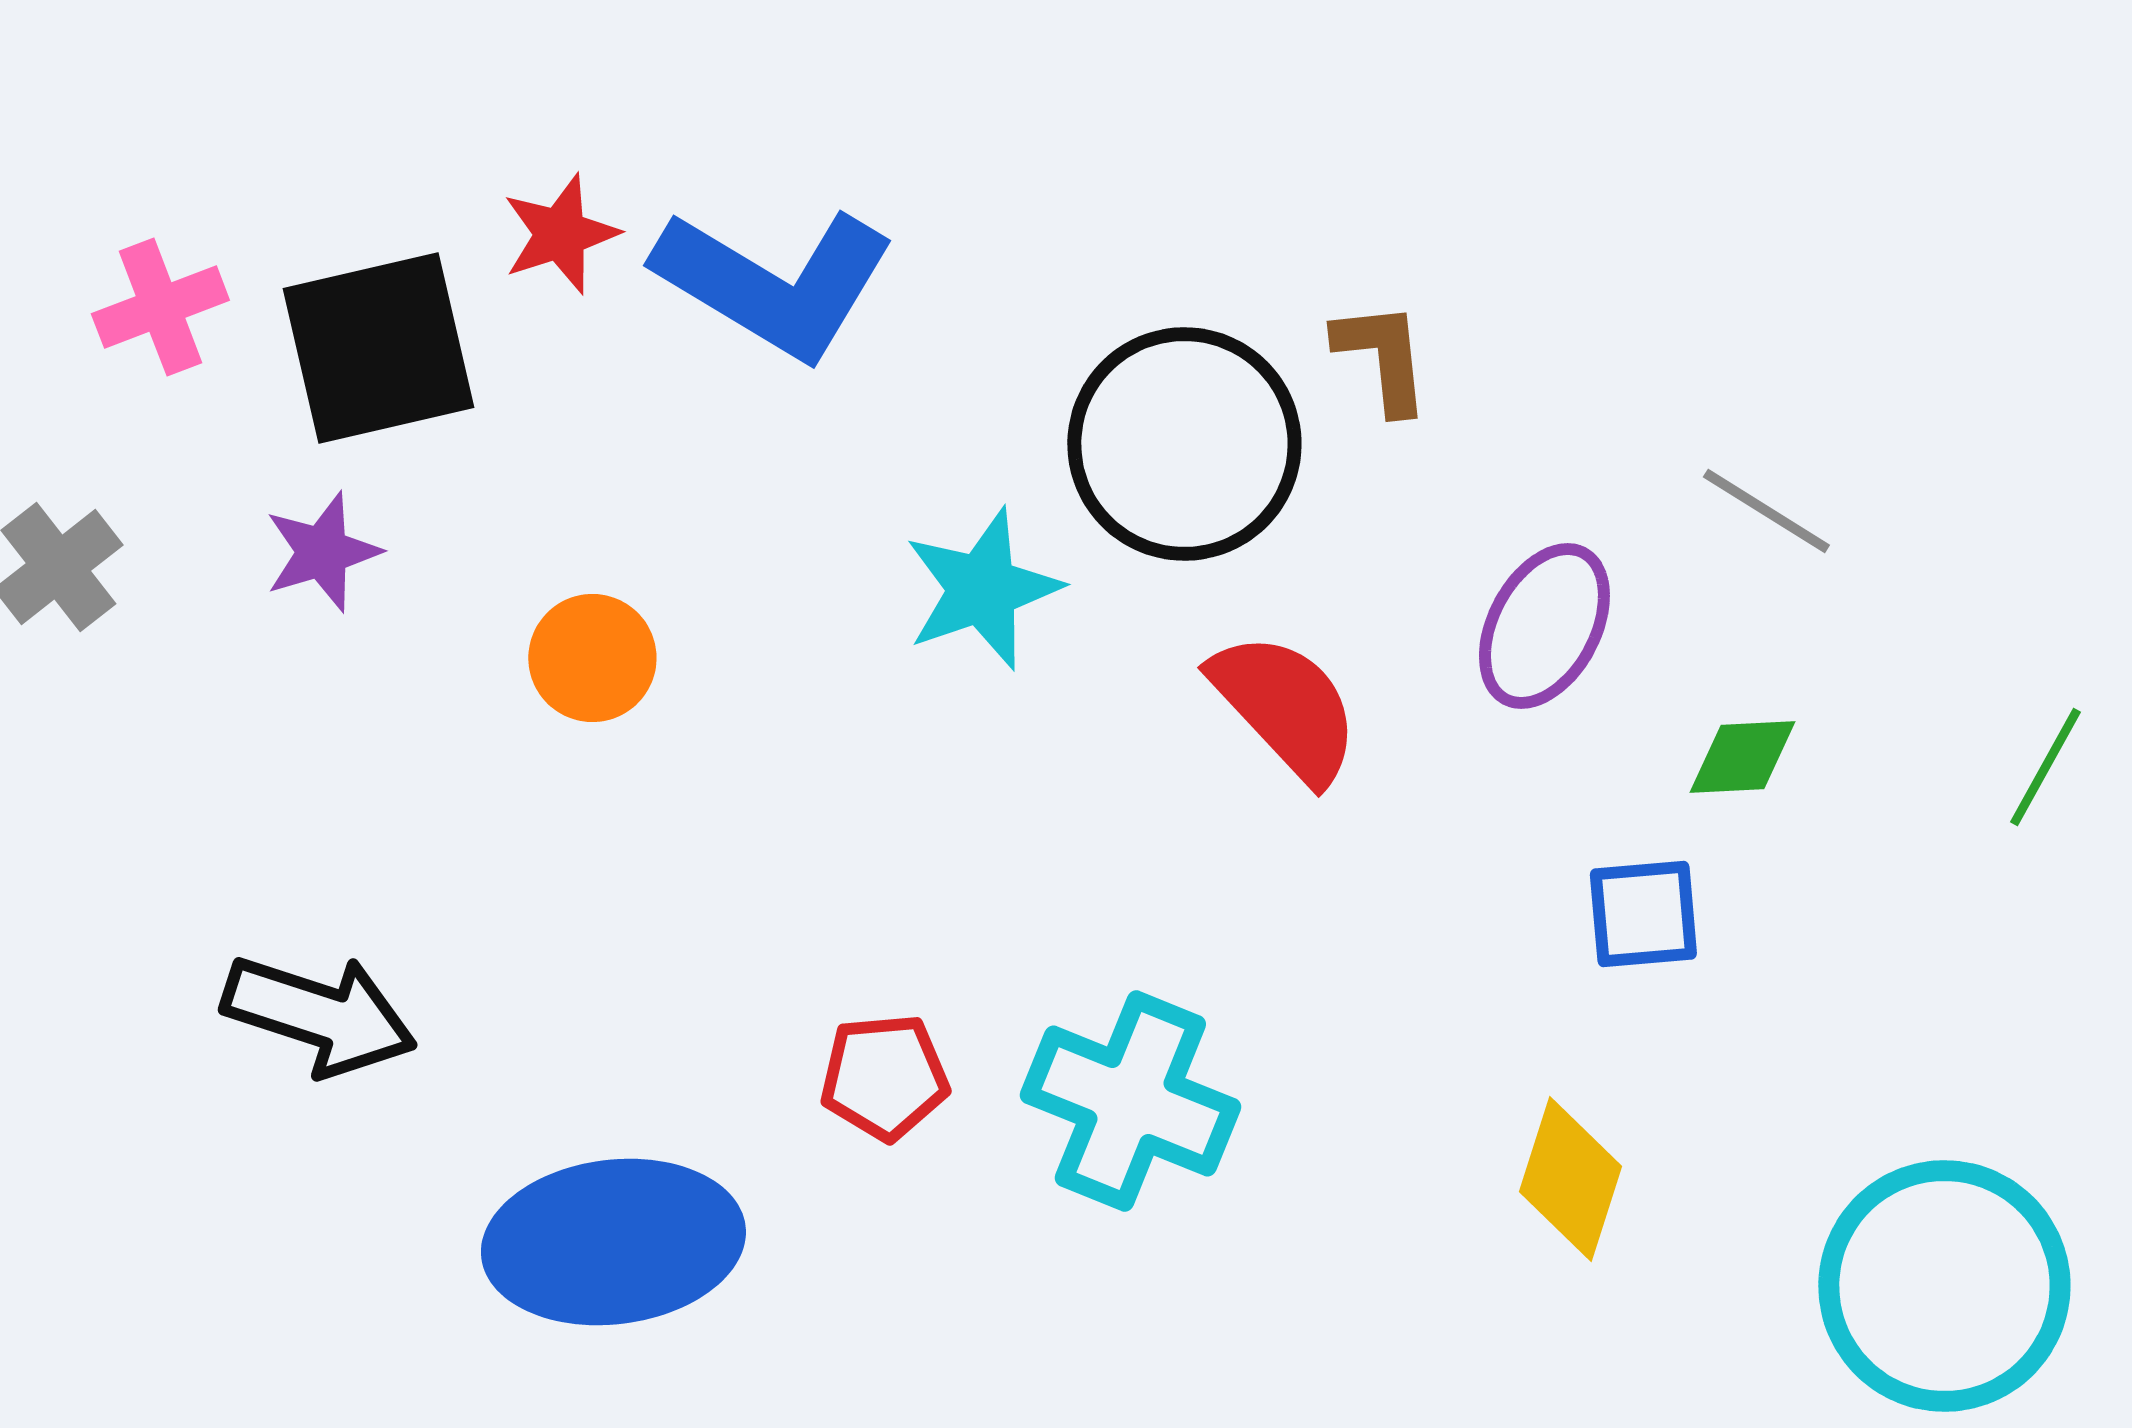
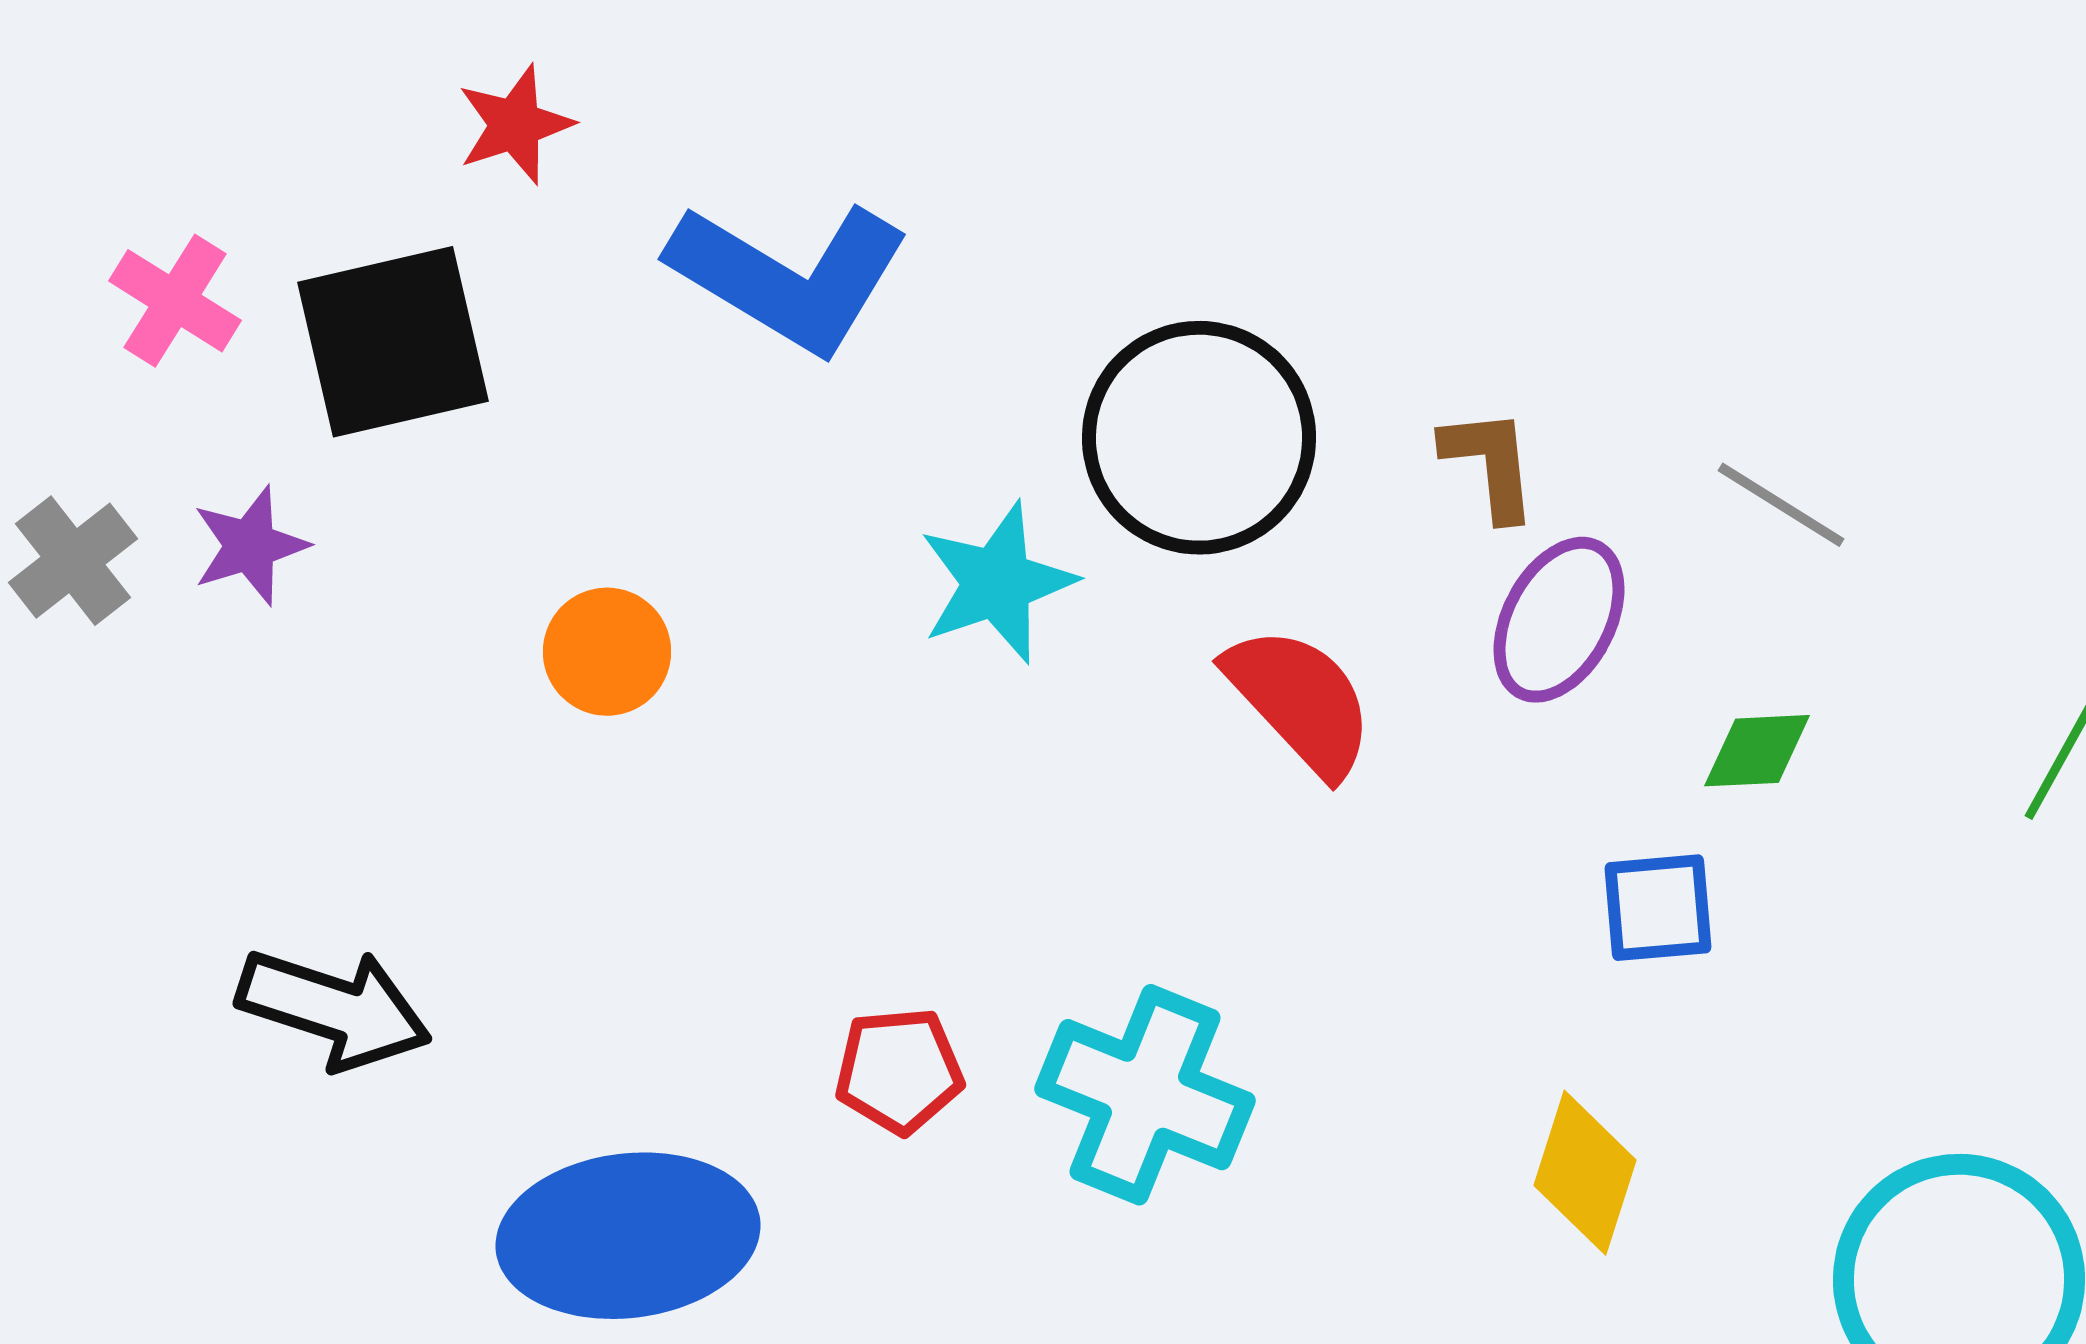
red star: (560, 234) -> (515, 125), moved
pink cross: (160, 307) -> (175, 301), turned -37
brown L-shape: (1382, 357) -> (1490, 464), moved
purple star: (322, 552) -> (250, 546), moved

